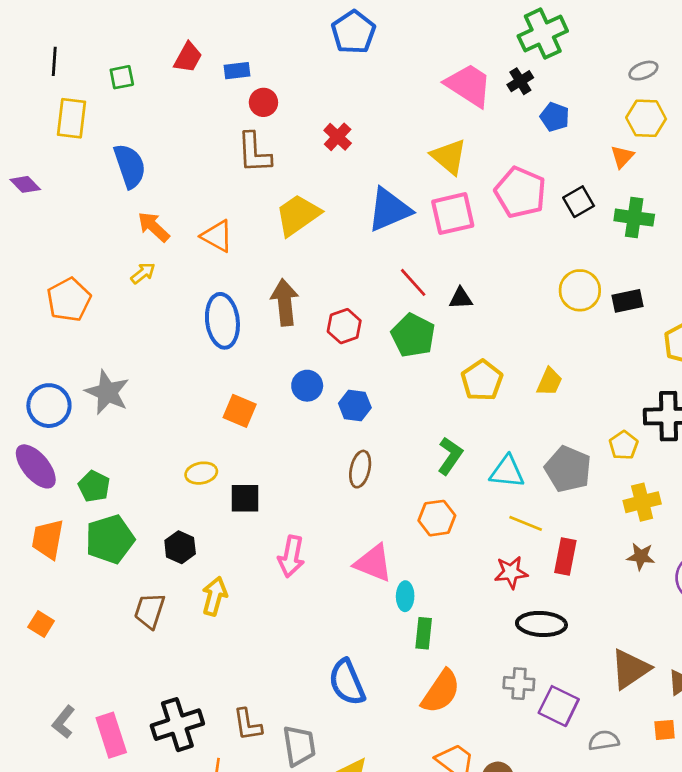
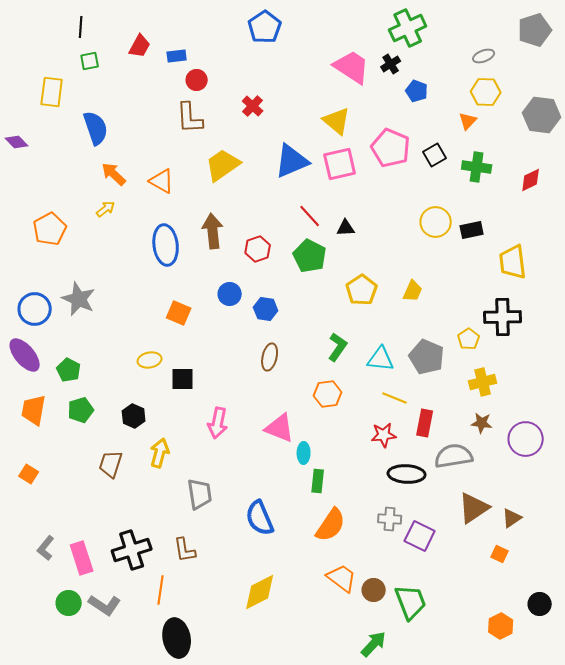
black line: (54, 61) -> (81, 27), moved
green pentagon: (110, 539) -> (81, 410), size x0.7
orange square: (665, 730) -> (500, 554), turned 30
gray semicircle: (604, 740) -> (454, 456), moved, size x1.6
gray trapezoid: (299, 746) -> (200, 494), moved

